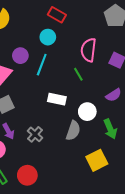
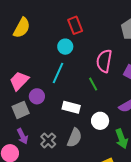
red rectangle: (57, 15) -> (75, 25), turned 36
purple circle: (20, 56) -> (37, 96), moved
gray semicircle: (73, 131) -> (75, 138), moved

